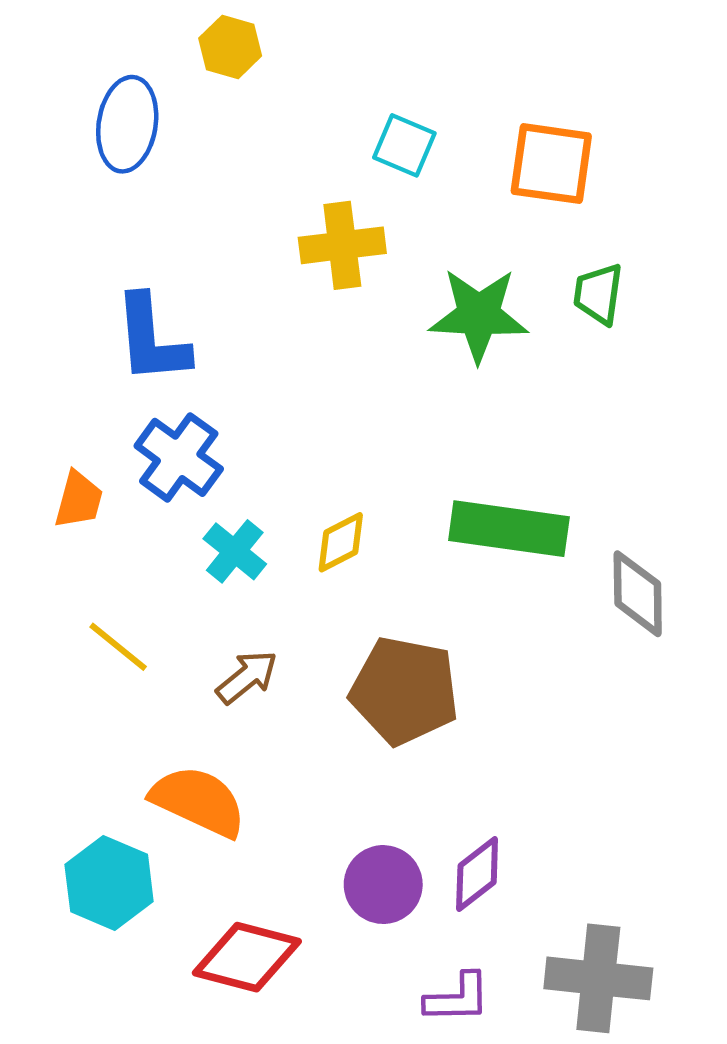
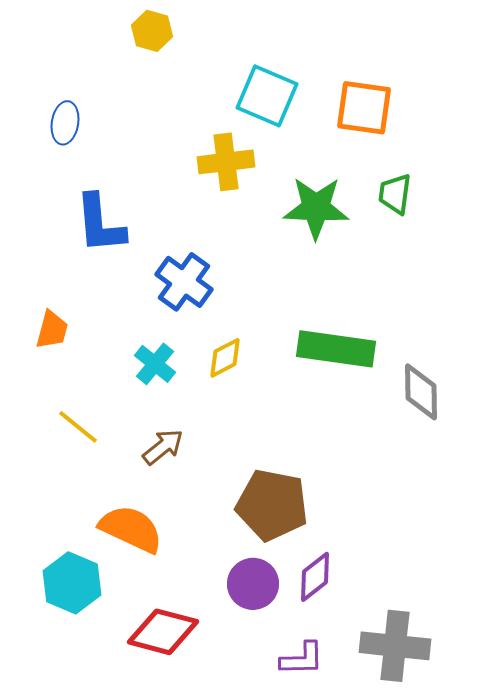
blue ellipse: (127, 124) -> (65, 123), moved, size x0.7
cyan square: (404, 145) -> (267, 96), size x1.5
blue cross: (179, 457) -> (184, 282), moved
brown pentagon: (404, 691) -> (272, 505), moved

